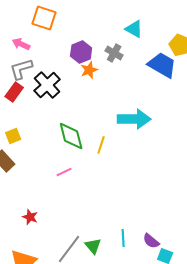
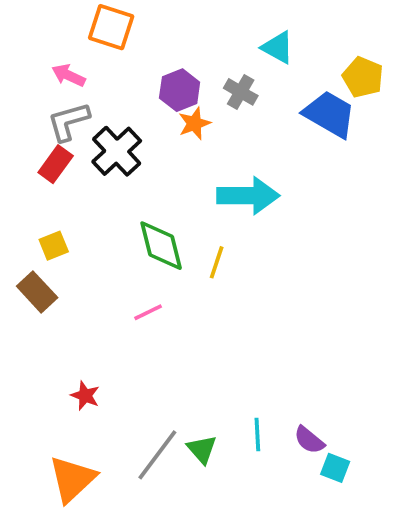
cyan arrow: (134, 119) -> (248, 196), moved

